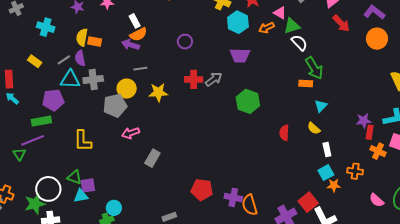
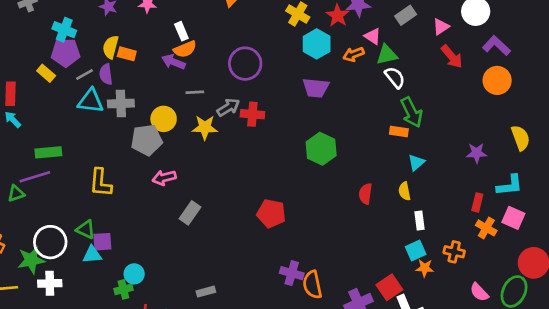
purple circle: (185, 42) -> (245, 64), size x1.6
gray line: (140, 69) -> (195, 92), moved
gray arrow: (214, 79) -> (228, 107), moved
purple pentagon: (53, 100) -> (66, 53), moved
purple star: (364, 121) -> (477, 153), moved
yellow semicircle: (314, 128) -> (405, 191), turned 32
green triangle: (19, 154) -> (16, 193), turned 40
red pentagon: (202, 190) -> (271, 214), moved

